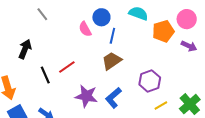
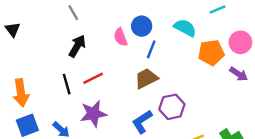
black arrow: (25, 49) -> (77, 46), moved
purple hexagon: (150, 81) -> (172, 107), moved
purple star: (86, 96) -> (93, 114), moved, turned -30

